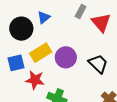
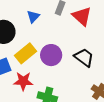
blue triangle: (44, 17) -> (33, 17), moved

